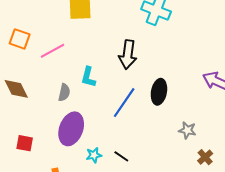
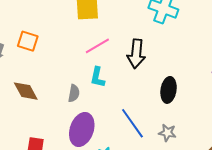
pink line: (53, 51) -> (97, 46), moved
blue line: (124, 103) -> (132, 123), moved, turned -68
gray star: (187, 130) -> (167, 133), moved

